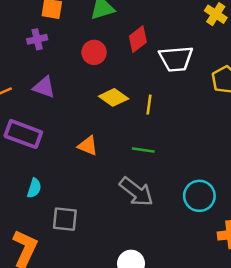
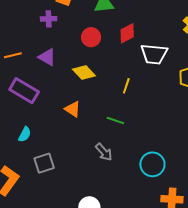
yellow diamond: (114, 97) -> (84, 73), moved
gray arrow: (136, 192) -> (104, 152), size x0.7
gray square: (65, 219) -> (44, 163), turned -35

